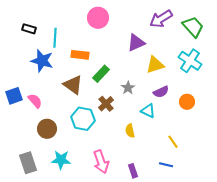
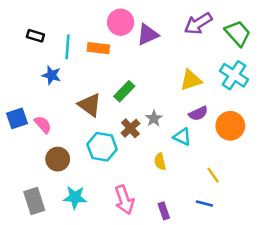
purple triangle: (136, 43) -> (148, 35), moved
orange rectangle: (80, 55) -> (98, 48), moved
blue star: (42, 61) -> (51, 75), size x0.7
gray star: (128, 88) -> (154, 118), moved
orange circle: (187, 102) -> (230, 126), size x1.5

